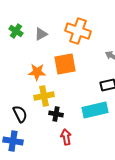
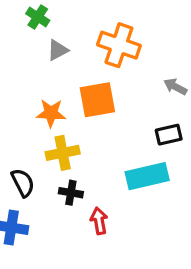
green cross: (16, 31) -> (38, 17), moved
black cross: (56, 114) -> (71, 193), moved

